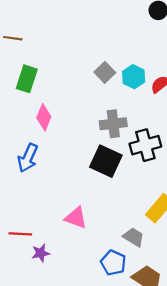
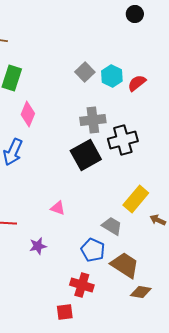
black square: (106, 161) -> (86, 155), turned 36
pink triangle: (76, 218) -> (58, 208), size x0.7
purple star: (41, 253) -> (38, 246), moved

